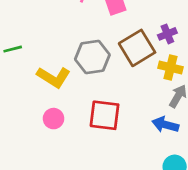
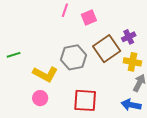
pink circle: (54, 119) -> (40, 98), moved

